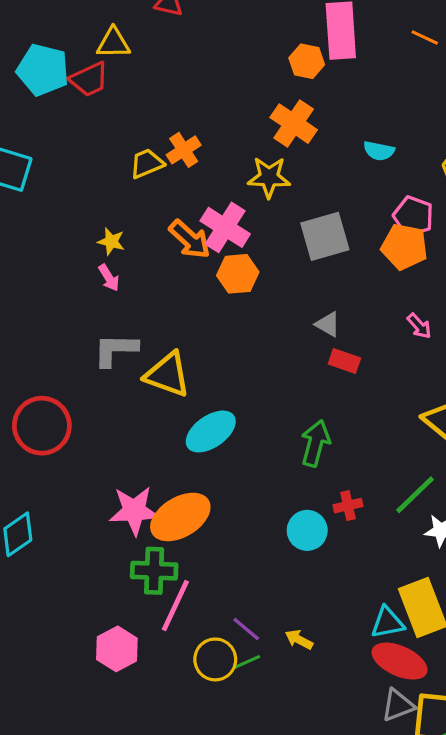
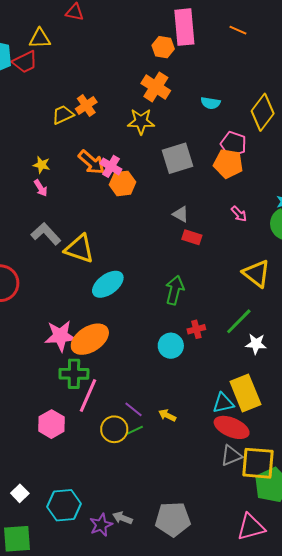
pink cross: (225, 227) -> (111, 166), moved, size x0.7
gray L-shape: (115, 350) -> (46, 234), turned 48

